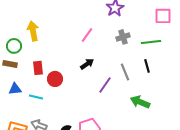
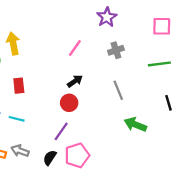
green line: (151, 42) -> (159, 64), moved
black line: (147, 66) -> (169, 103), moved
red circle: (55, 79) -> (69, 103), moved
purple line: (105, 85) -> (61, 131), moved

